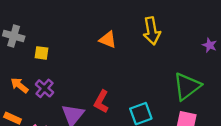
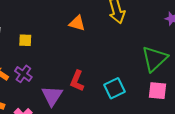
yellow square: (42, 53) -> (25, 40), moved

